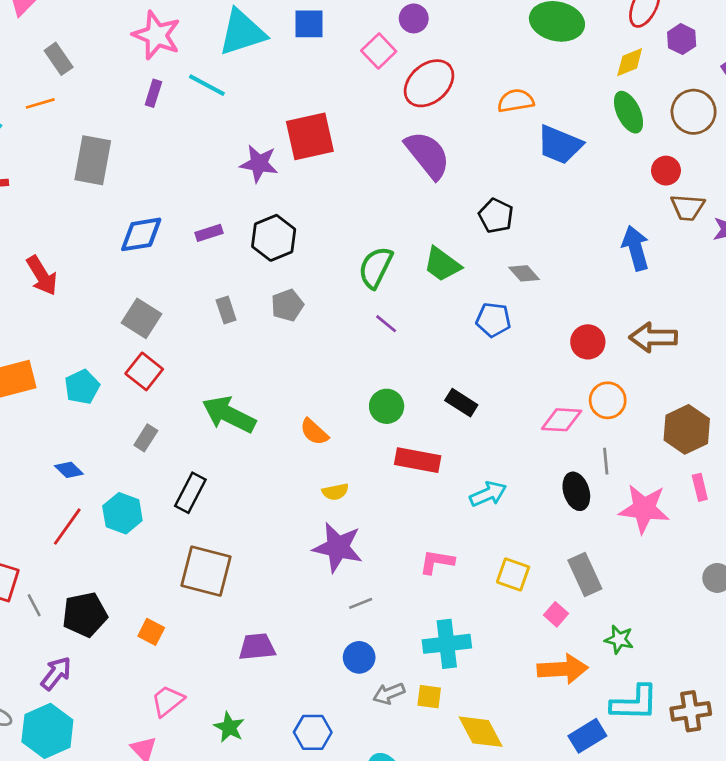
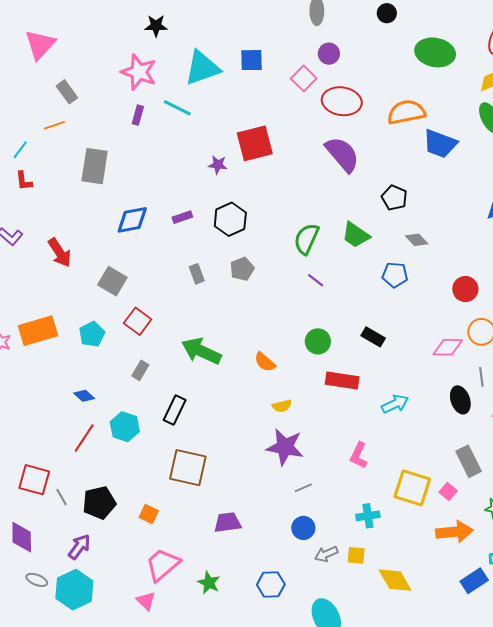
red ellipse: (429, 83) -> (342, 101), turned 51
orange semicircle: (516, 101) -> (406, 112), size x1.4
purple star: (259, 164) -> (218, 165), size x0.7
gray square: (141, 318) -> (112, 281), moved
pink L-shape: (437, 562) -> (359, 455), turned -72
yellow square: (513, 574) -> (412, 488), moved, size x1.5
cyan cross: (447, 644) -> (368, 516), size x0.7
pink trapezoid: (168, 701) -> (163, 565), size x1.4

